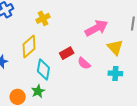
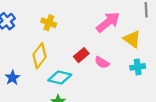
yellow cross: (43, 18) -> (49, 23), turned -32
cyan diamond: (43, 70) -> (60, 77), turned -75

